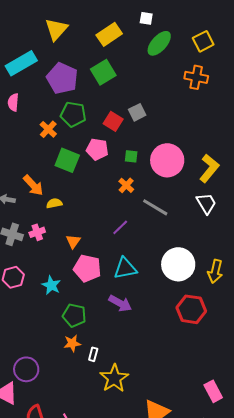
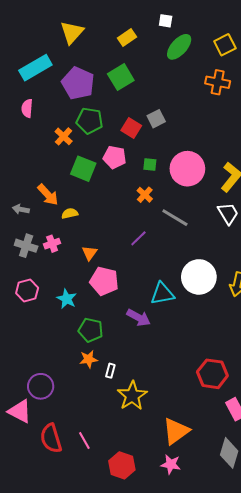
yellow rectangle: (109, 34) -> (127, 37), size x0.7
cyan triangle: (125, 268) -> (162, 294), moved
red hexagon: (191, 309) -> (212, 374), moved

